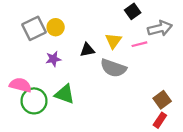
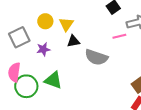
gray square: (34, 28) -> (19, 37), moved
yellow triangle: (113, 41) -> (66, 24), moved
pink semicircle: (20, 85) -> (14, 72), turned -96

